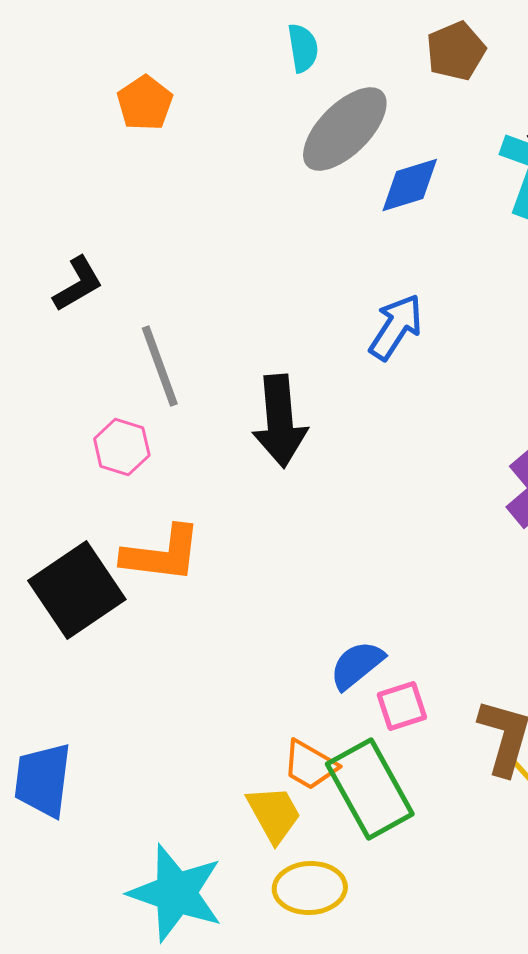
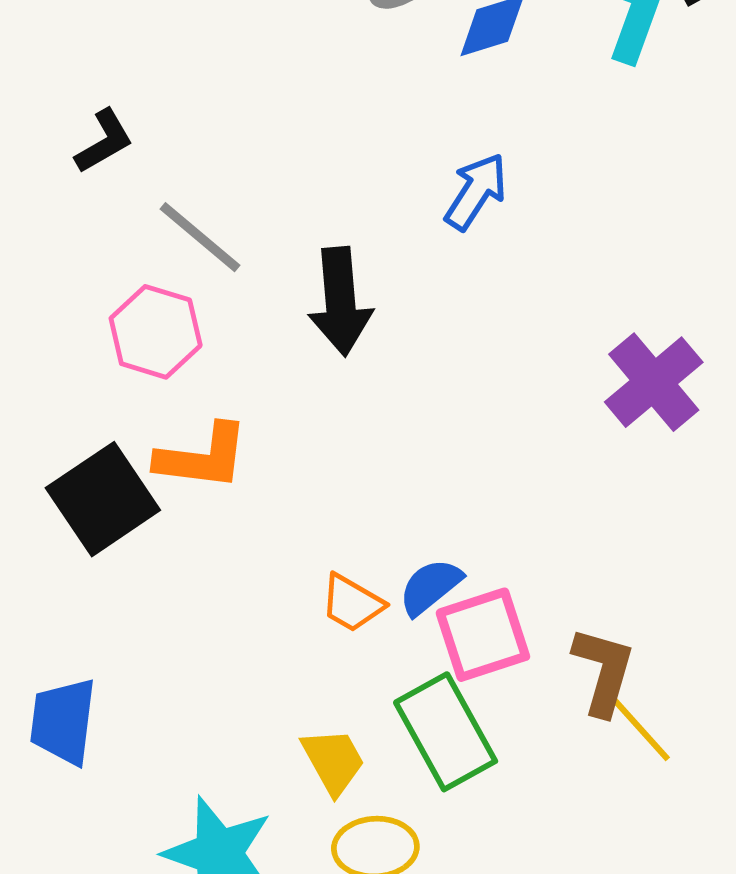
gray line: (160, 366) -> (200, 237), turned -30
pink hexagon: (122, 447) -> (156, 332), size x1.4
pink square: (402, 706) -> (483, 635), size x1.6
orange trapezoid: (310, 765) -> (352, 603), moved

